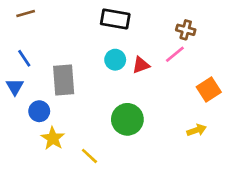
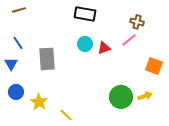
orange square: (209, 90) -> (154, 66), turned -36
blue circle: (39, 111) -> (16, 92), moved
green circle: (127, 119) -> (121, 97), moved

